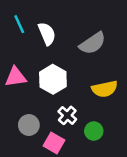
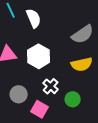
gray semicircle: (93, 43) -> (83, 34), moved

